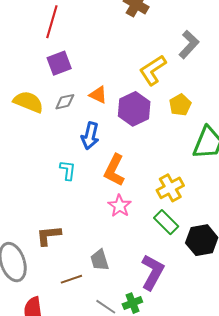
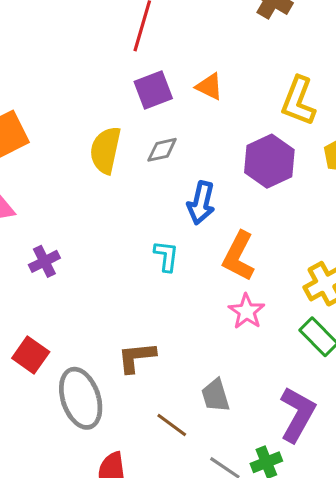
yellow L-shape: (153, 70) -> (298, 101), turned -36
orange triangle: (98, 95) -> (209, 87), moved
yellow semicircle: (28, 102) -> (105, 150), turned -100
brown line: (71, 279) -> (172, 425), turned 55

